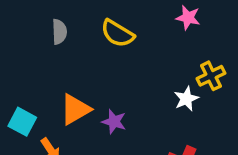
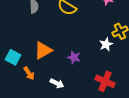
purple star: (114, 122) -> (74, 57), moved

